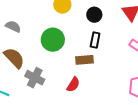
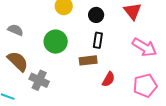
red semicircle: (73, 85) -> (109, 79), moved

